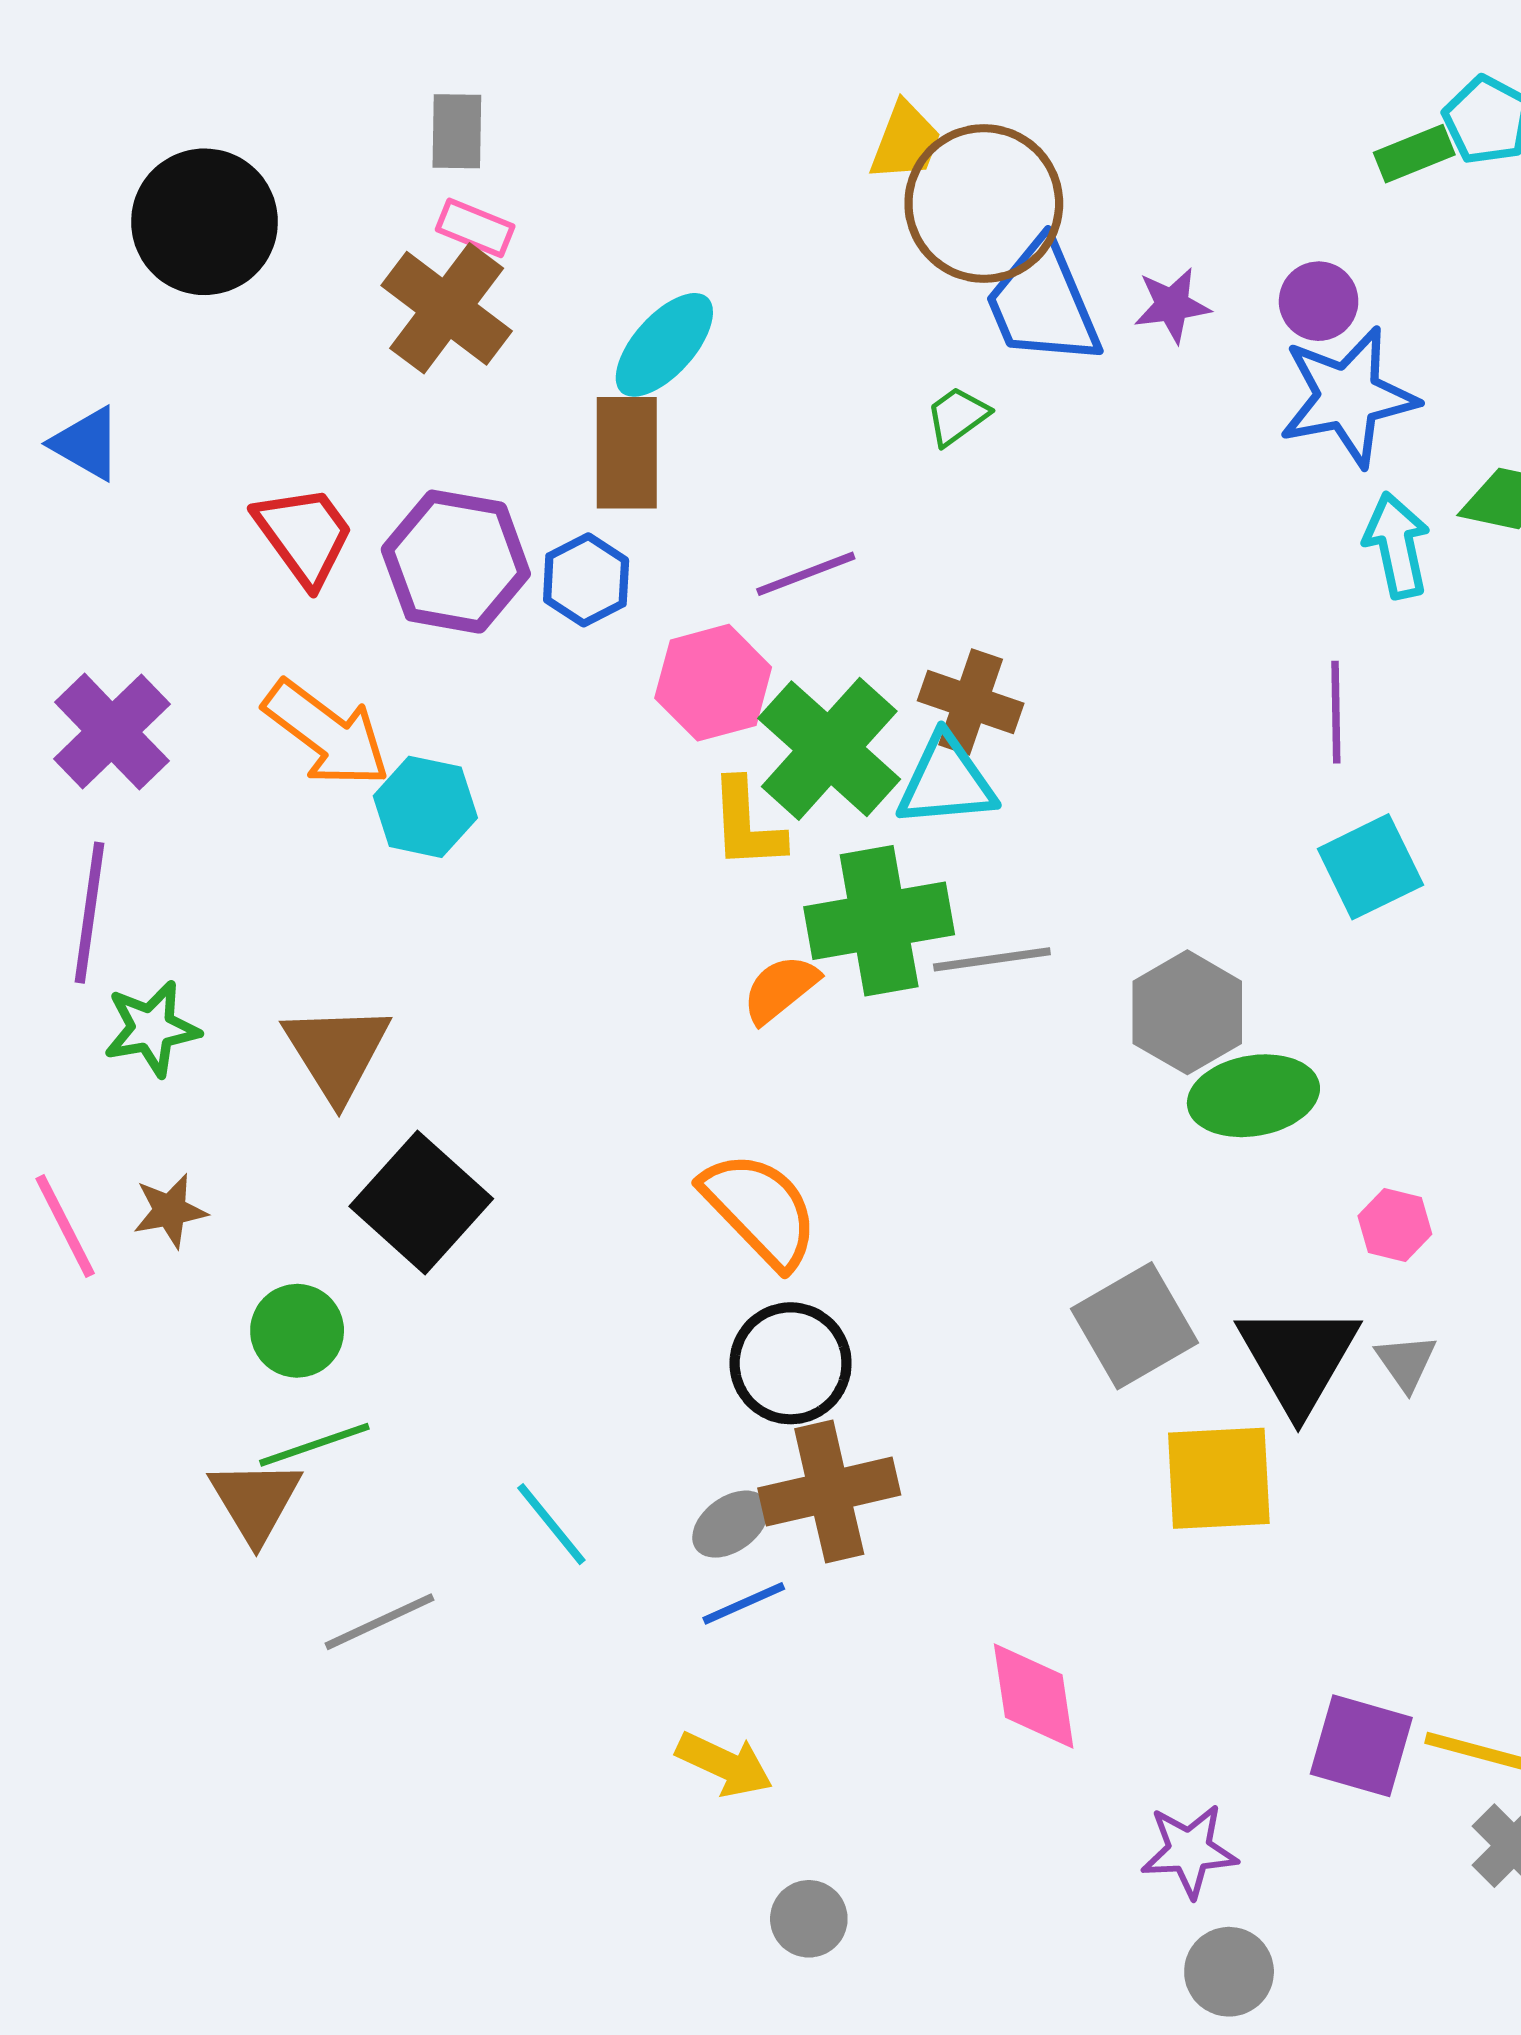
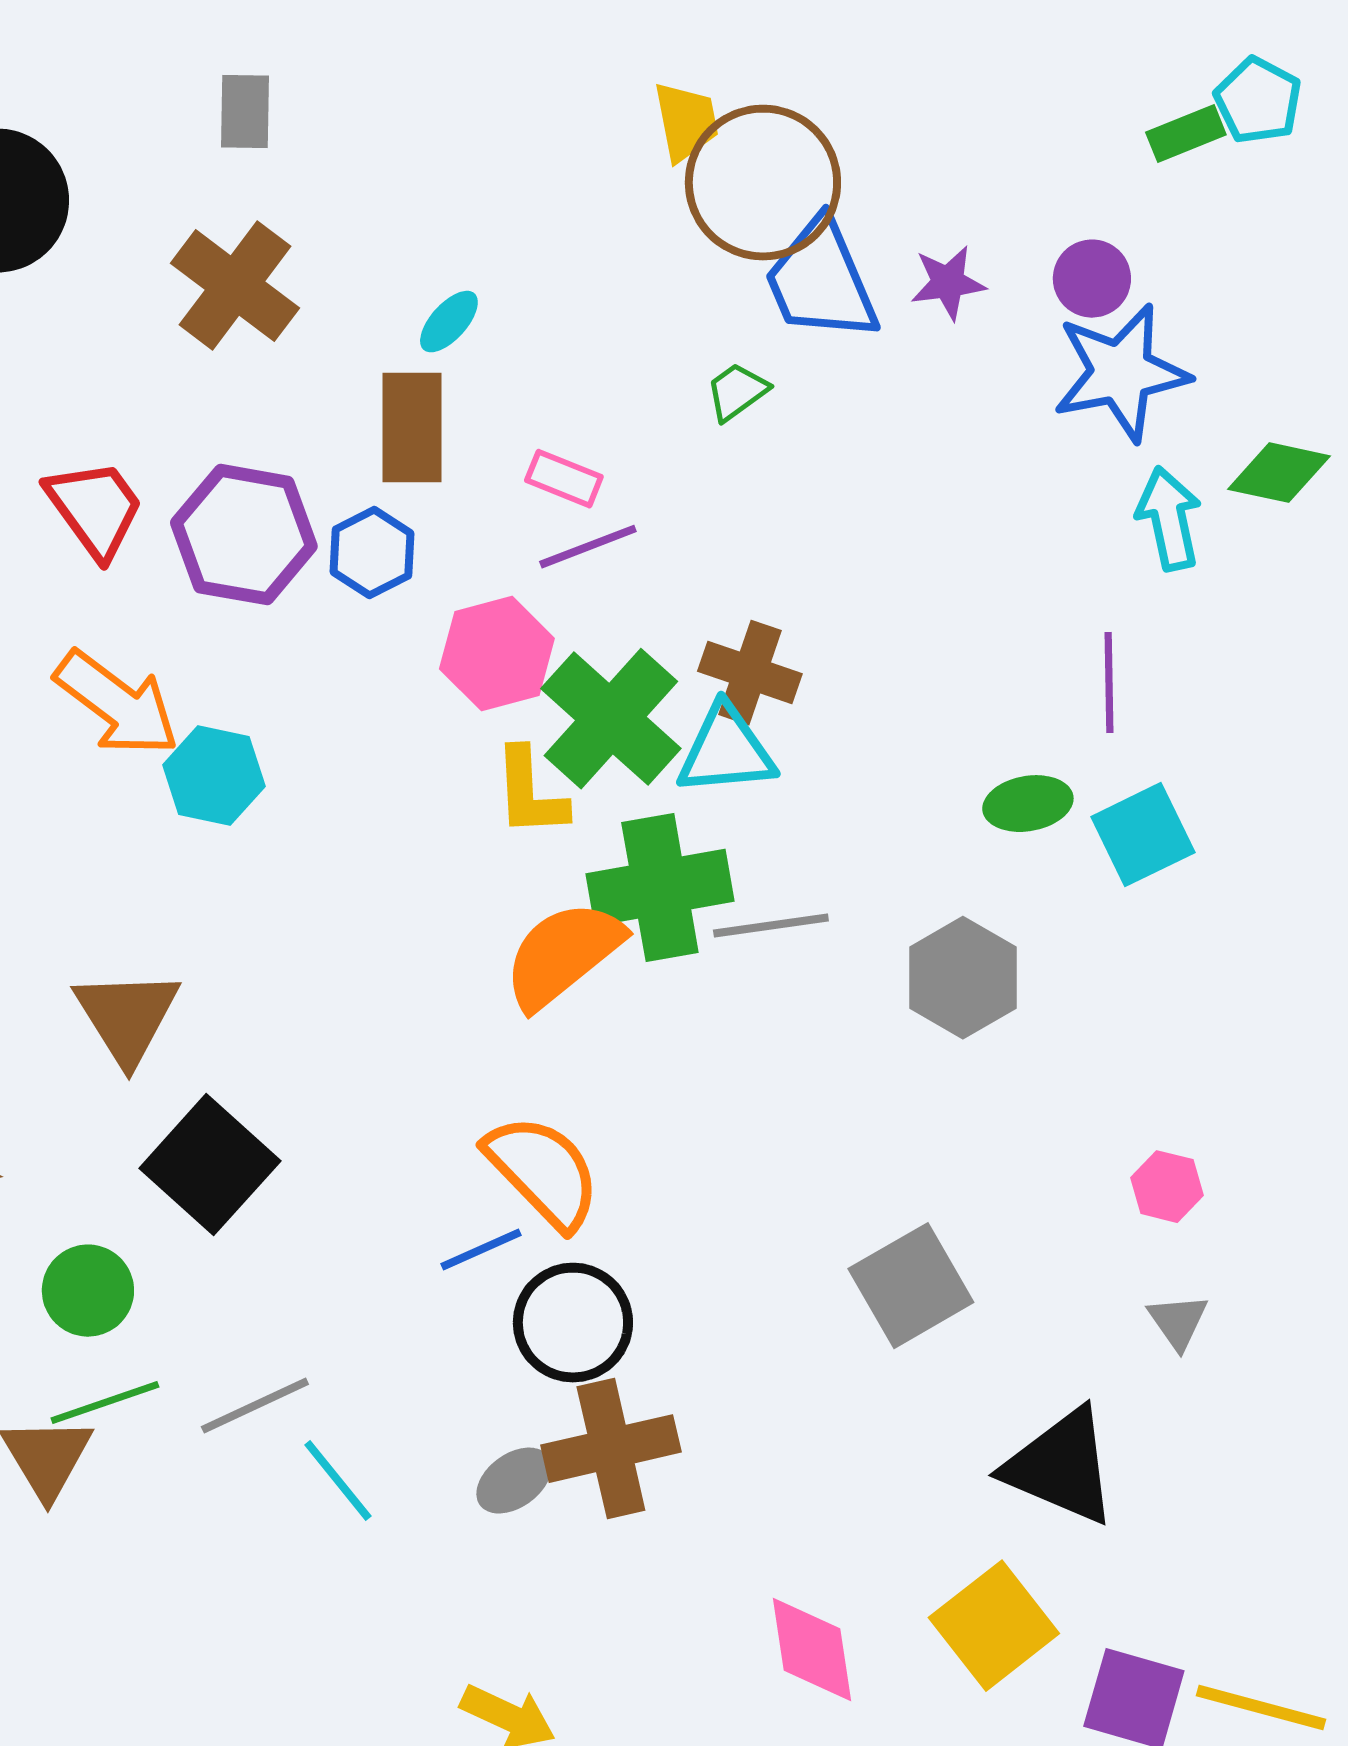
yellow trapezoid: (905, 141) -> (686, 122), turned -32
pink rectangle: (475, 228) -> (564, 479), moved
cyan ellipse: (664, 345) -> (449, 322), size x0.6
orange semicircle: (780, 989) -> (563, 955), size x1.6
green ellipse: (1253, 1096) -> (1028, 804), moved, size x0.7
black triangle: (1298, 1358) -> (1061, 1467), moved, turned -37
yellow square: (1219, 1478) -> (994, 1626), moved, turned -35
blue line: (744, 1603) -> (481, 1250), moved
gray line: (379, 1622) -> (255, 1406), moved

